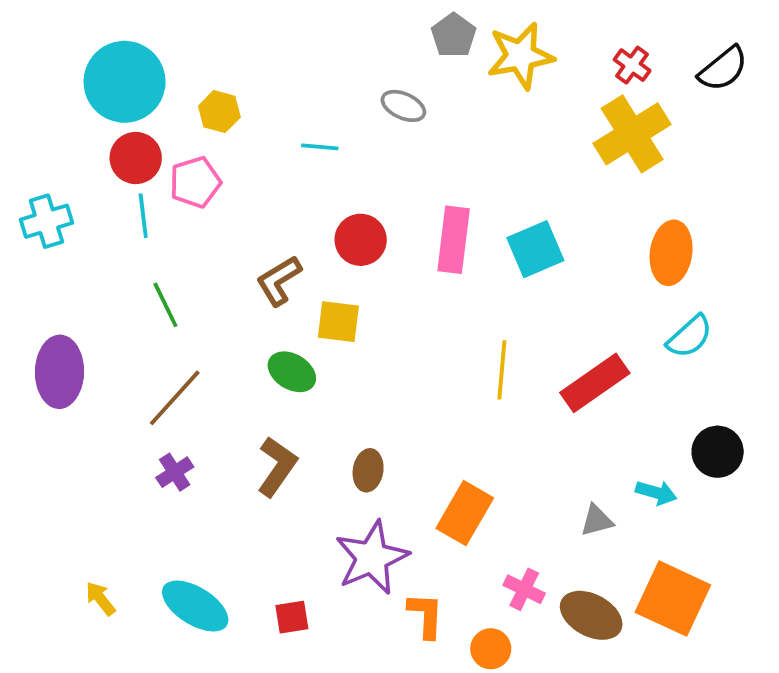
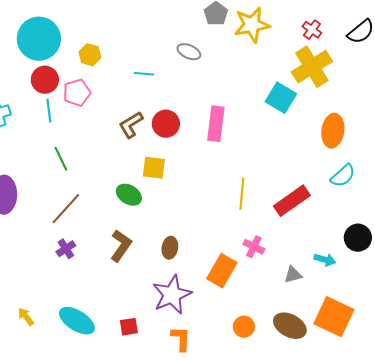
cyan square: (535, 249) -> (281, 98), moved, turned -36
brown L-shape: (279, 281) -> (131, 125), moved
pink cross: (524, 589) -> (254, 247), moved
orange L-shape: (426, 615) -> (181, 339), moved
orange circle: (491, 649) -> (244, 327), moved

